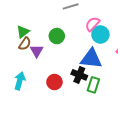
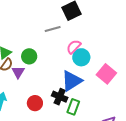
green circle: (57, 36) -> (29, 56), moved
blue triangle: (91, 59) -> (72, 81), turned -40

